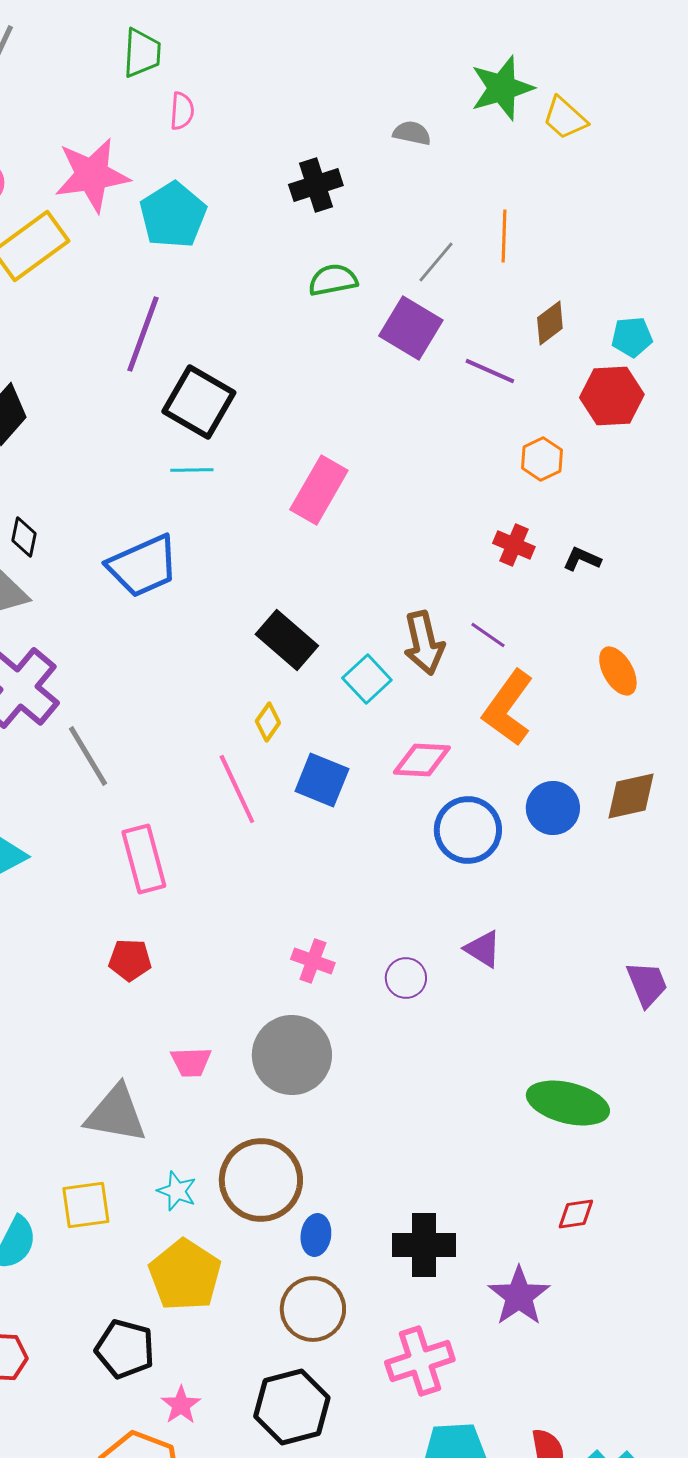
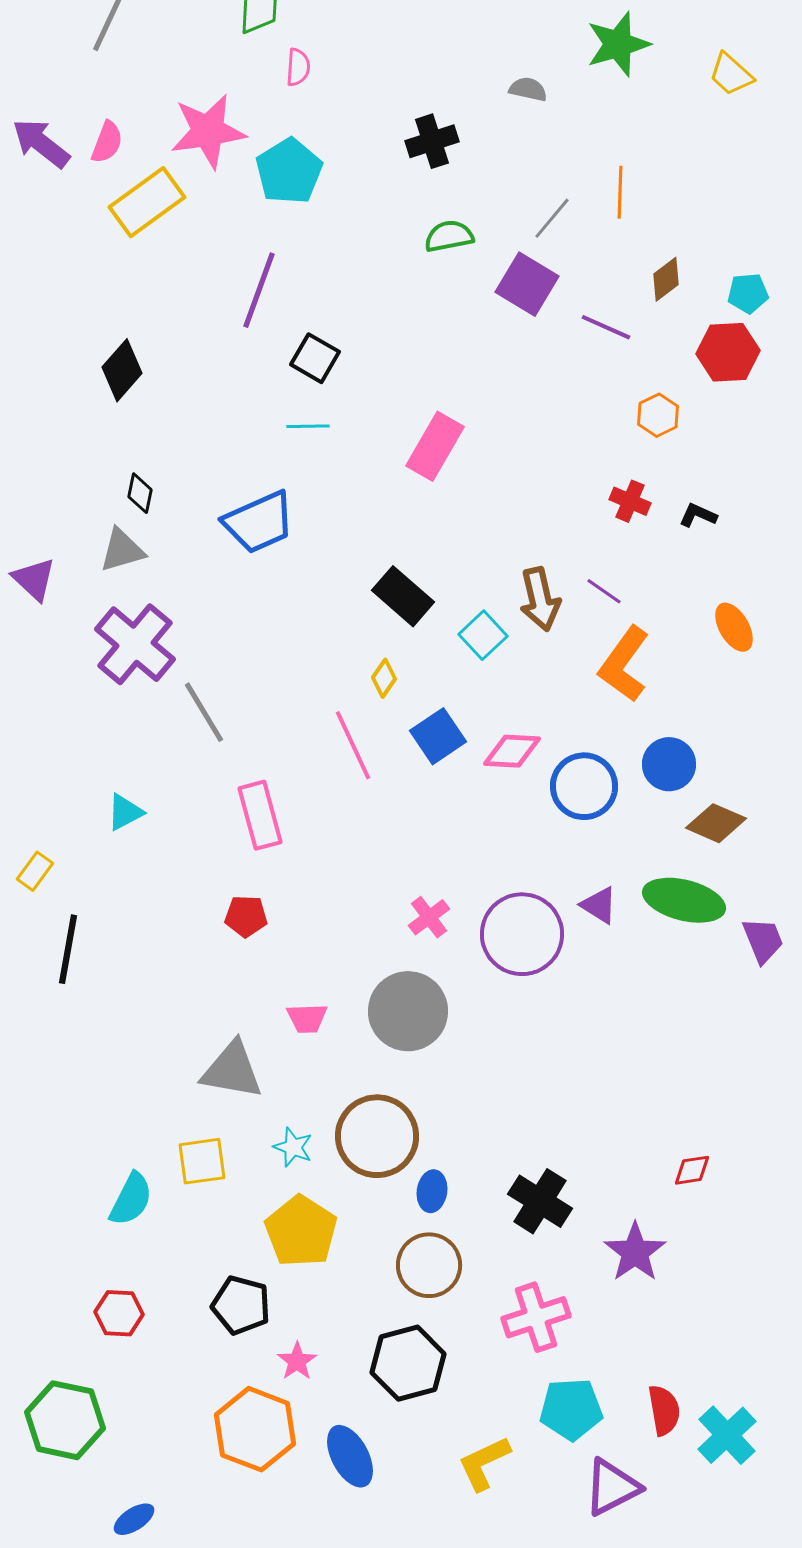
yellow trapezoid: (565, 118) -> (731, 74), moved
black square: (199, 402) -> (315, 358), size x0.7
pink diamond: (422, 760) -> (512, 751), moved
blue square: (322, 780) -> (438, 736), turned 34
brown diamond: (631, 796) -> (716, 823), moved, turned 36
pink cross: (313, 961) -> (429, 917), turned 33
purple circle: (406, 978) -> (522, 934), size x2.0
green ellipse: (568, 1103) -> (684, 900), moved
black cross: (424, 1245) -> (540, 1201), turned 32

